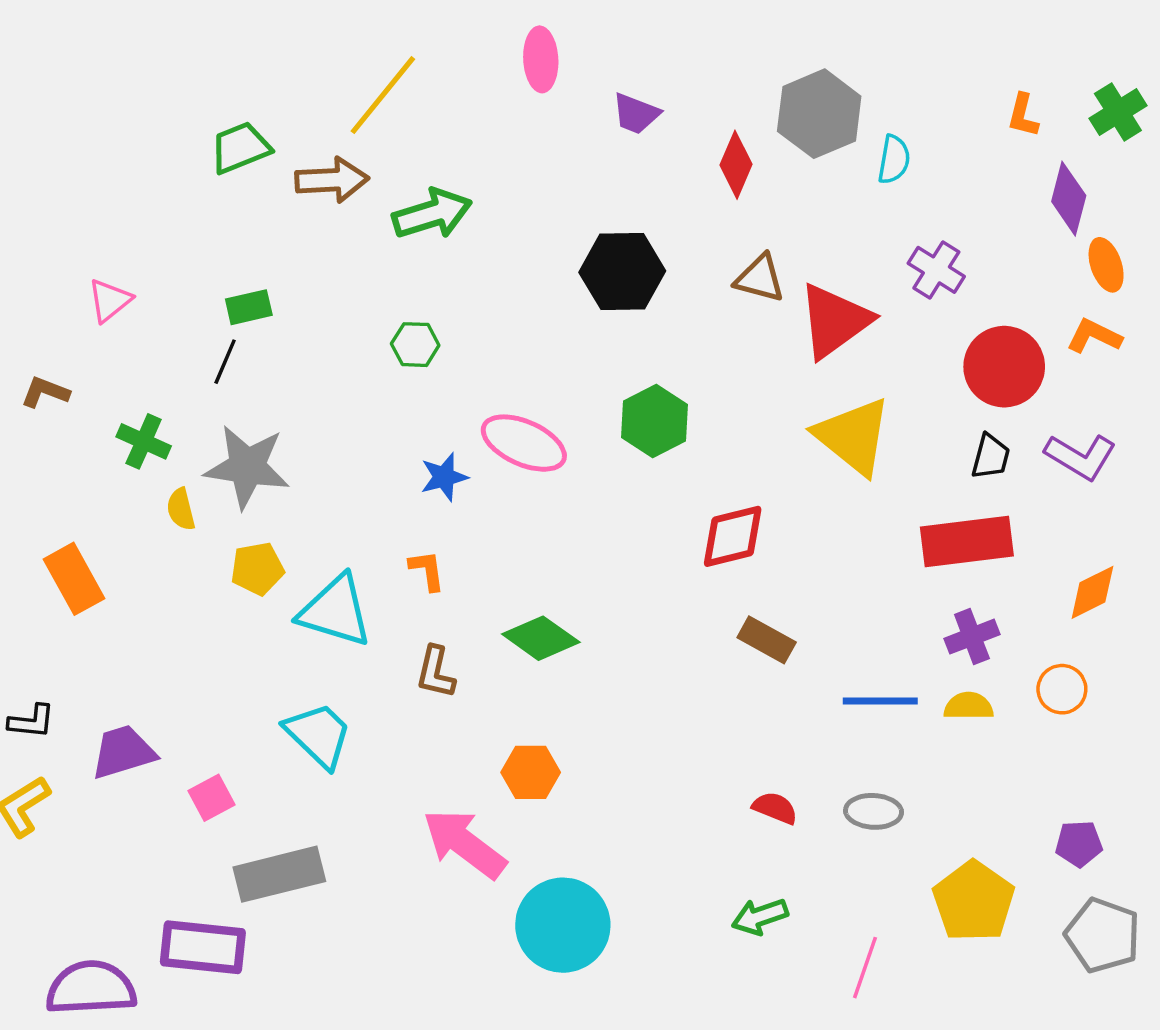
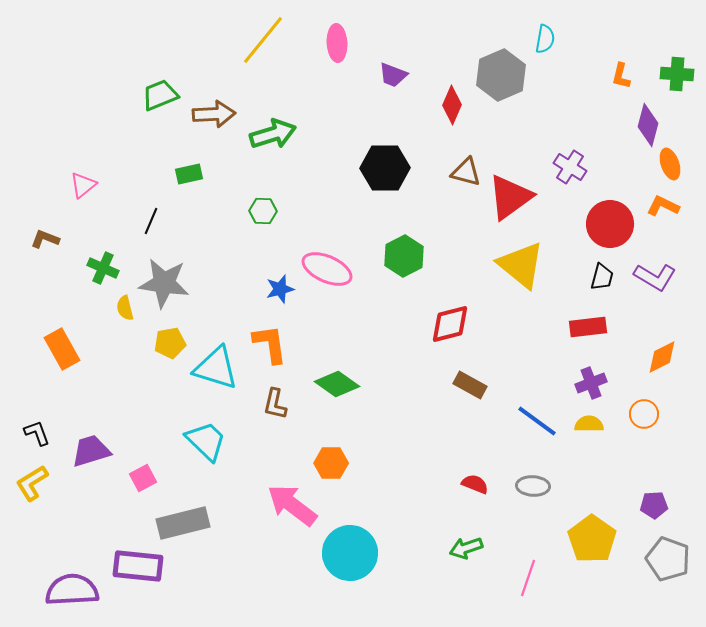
yellow line: (383, 95) -> (263, 40), moved
green cross: (1118, 112) -> (677, 74), turned 36
cyan semicircle: (894, 160) -> (545, 39), moved
green rectangle: (249, 307) -> (189, 174), moved
red rectangle: (967, 541) -> (588, 327), size x0.7
orange L-shape: (427, 570) -> (270, 344), size x1.6
blue line: (880, 701) -> (537, 421), turned 36
black L-shape: (32, 721) -> (37, 433), turned -116

